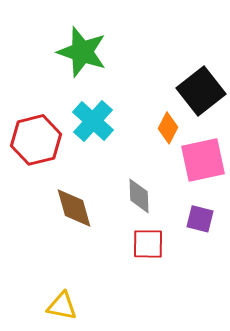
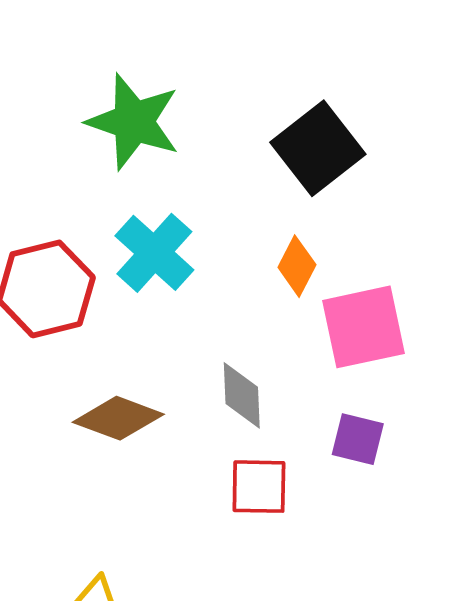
black square: (201, 91) -> (318, 148), moved
brown diamond: (74, 208) -> (118, 418), turned -54

